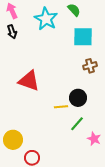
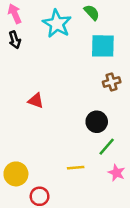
red triangle: (29, 81) -> (36, 101), size x0.6
yellow line: (61, 107) -> (76, 168), moved
green line: (77, 124) -> (107, 147), moved

